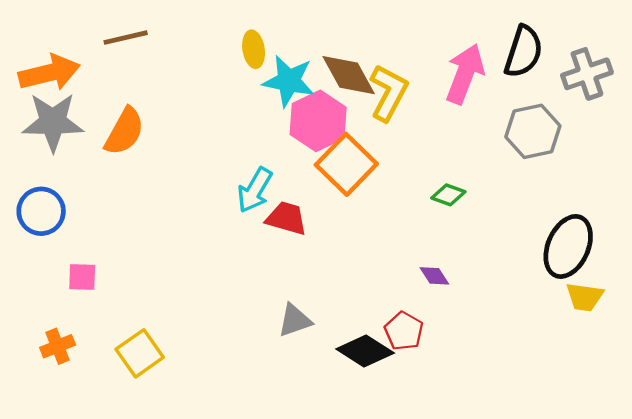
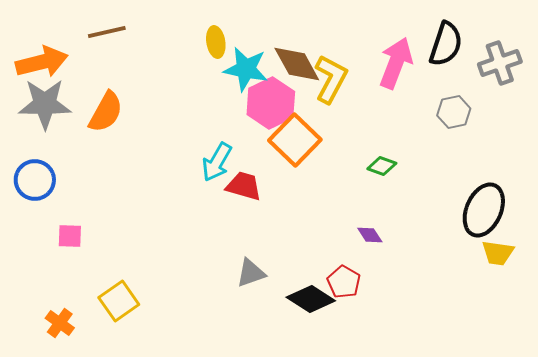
gray hexagon: (533, 131) -> (454, 112), size x0.7
orange cross: (58, 346) -> (60, 323), moved, turned -32

